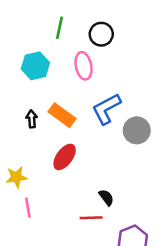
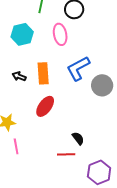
orange rectangle: (62, 115) -> (43, 73), turned 50
black arrow: (32, 119) -> (19, 76), turned -64

